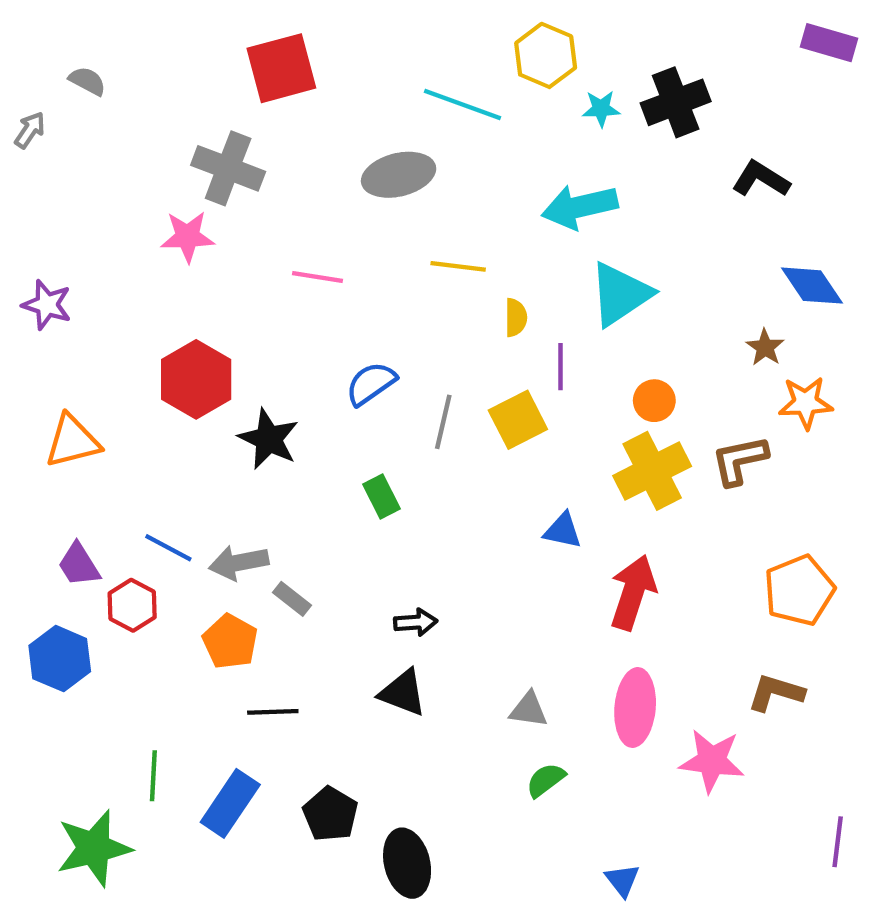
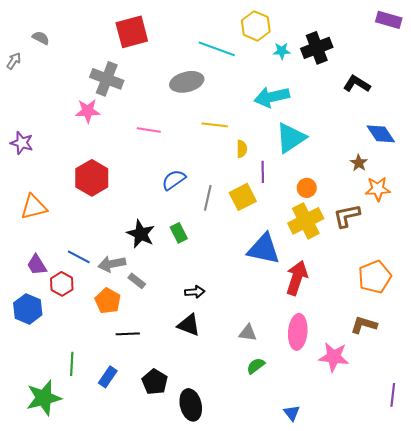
black star: (269, 439) -> (141, 234), moved
blue triangle: (563, 531) -> (264, 249), size x1.8
blue rectangle: (230, 803) -> (108, 377), size x0.7

